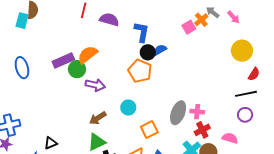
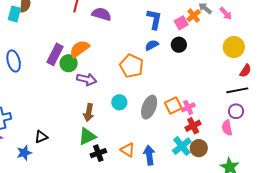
blue L-shape: (142, 32) -> (154, 19), moved
black circle: (148, 52) -> (179, 45), moved
purple rectangle: (63, 61) -> (55, 54), turned -40
pink cross: (197, 112) -> (188, 107), turned -32
gray ellipse: (178, 113) -> (149, 107), moved
brown arrow: (98, 118) -> (89, 113), turned -48
orange square: (149, 129) -> (173, 106), moved
pink semicircle: (230, 138) -> (227, 128), moved, turned -119

